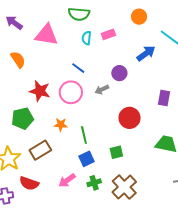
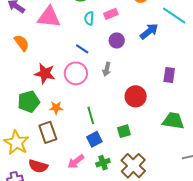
purple circle: (119, 73) -> (117, 40), moved
gray arrow: (102, 90) -> (107, 69), turned -48
orange star: (61, 125) -> (56, 108), moved
brown rectangle: (40, 150) -> (48, 132), turned -75

